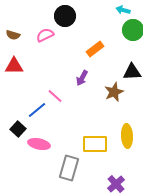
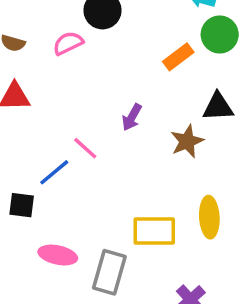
orange rectangle: (95, 49) -> (178, 57), moved
black square: (18, 129) -> (22, 205), turned -35
pink ellipse: (39, 144) -> (58, 255), moved

